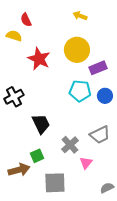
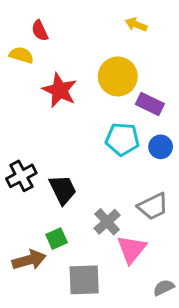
yellow arrow: (80, 16) -> (136, 24), moved
purple rectangle: (98, 68) -> (150, 104), turned 48
black cross: (14, 97) -> (21, 176), moved
pink triangle: (86, 163) -> (132, 249), size x1.5

